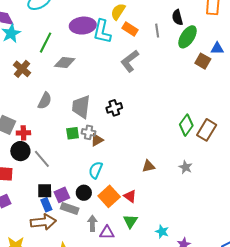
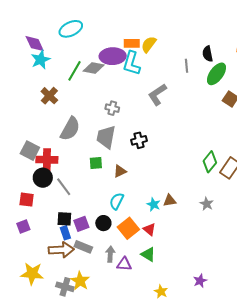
orange rectangle: (130, 29) -> (132, 43), moved, turned -35
gray diamond: (65, 63) -> (94, 68), moved
gray semicircle: (45, 101) -> (70, 129), size x1.4
gray cross: (89, 132) -> (112, 108), moved
red cross: (23, 133) -> (47, 160), size x1.5
gray rectangle: (70, 209) -> (83, 247), moved
green triangle: (130, 221) -> (148, 254), turned -35
cyan star: (162, 232) -> (154, 204), moved

